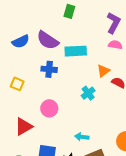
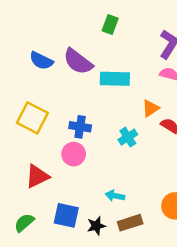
blue semicircle: (21, 42) -> (41, 61), turned 48
blue cross: (49, 69) -> (80, 127), moved
yellow square: (17, 84) -> (32, 118), size x1.6

